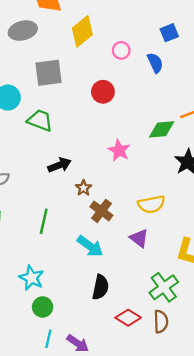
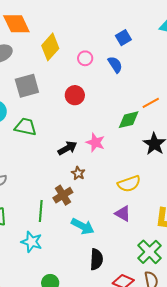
black arrow: (59, 165) -> (67, 148), moved
brown star: (83, 188) -> (78, 173), moved
brown cross: (101, 211) -> (63, 195), moved, turned 30
cyan star: (31, 278) -> (32, 242), moved

